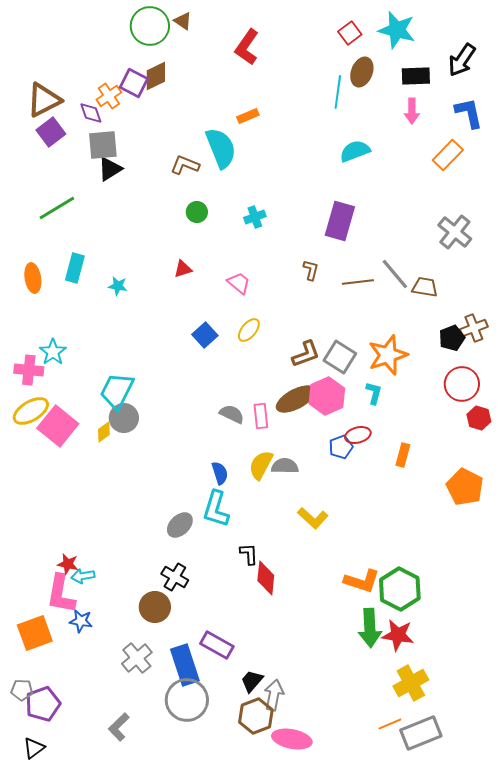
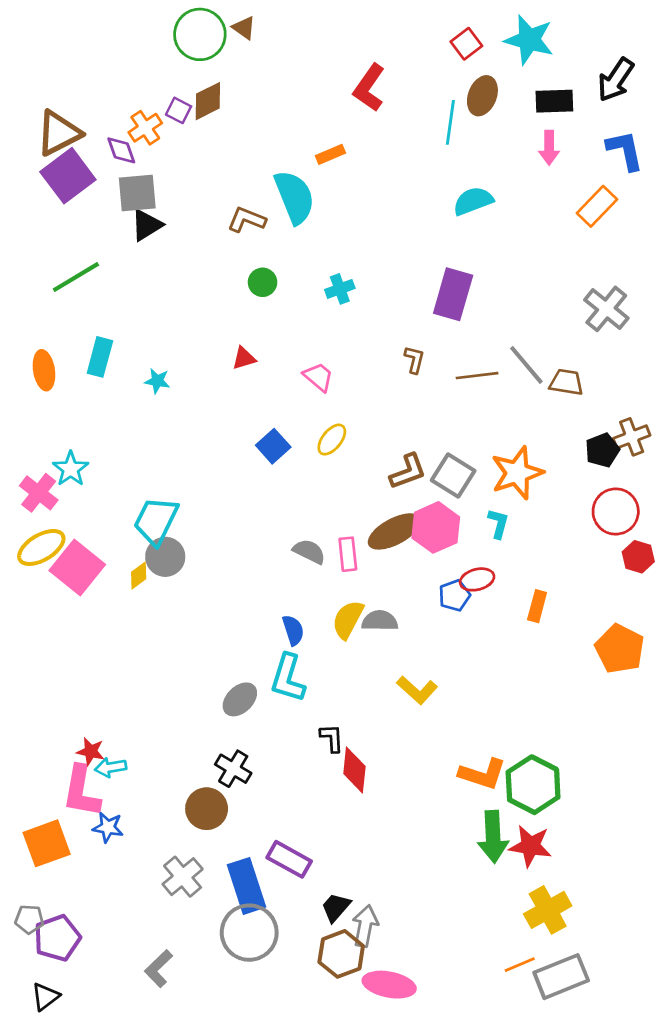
red L-shape: (247, 47) -> (369, 88), moved
purple square: (134, 83) -> (179, 110), size x0.7
purple square: (51, 132) -> (68, 176), size x1.4
pink cross: (29, 370) -> (39, 493), turned 32

